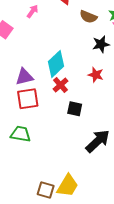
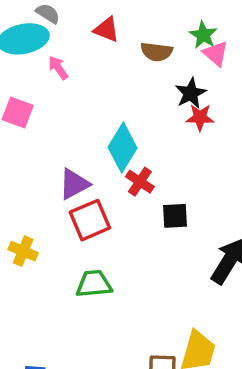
pink arrow: (33, 11) -> (58, 68), turned -56
red star: (96, 75) -> (200, 117), moved

